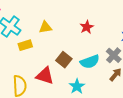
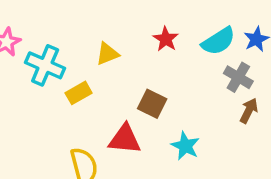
red star: (87, 27) -> (166, 39), moved
cyan semicircle: (90, 62) -> (218, 41), moved

